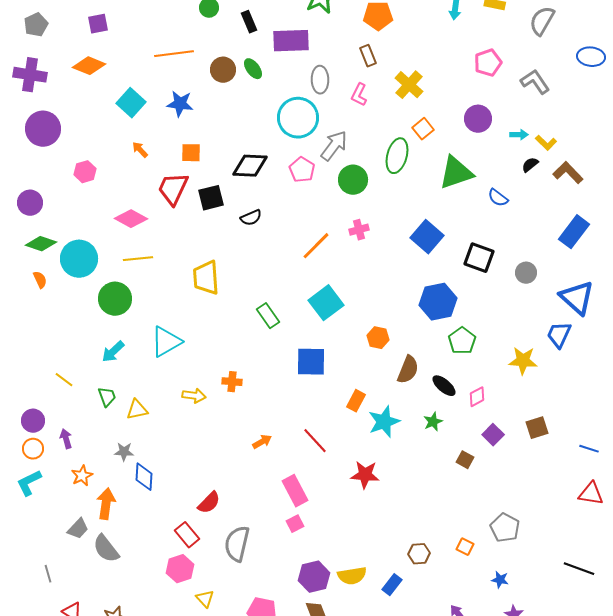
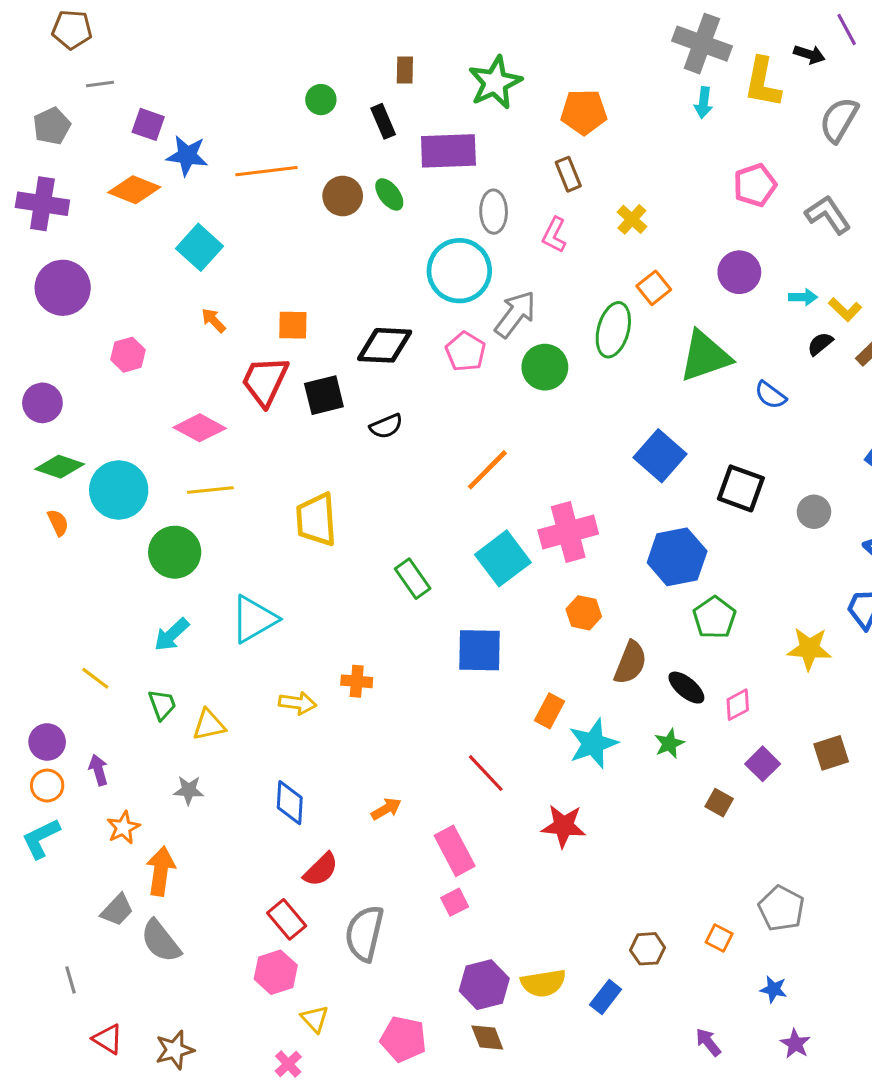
purple square: (98, 24) -> (148, 124), turned 30
yellow cross: (409, 85) -> (632, 219), size x0.7
blue star: (180, 104) -> (187, 156), moved
pink cross: (359, 230) -> (568, 532), moved, size x1.8
orange arrow: (262, 442) -> (386, 809), moved
blue diamond: (144, 477) -> (290, 803), moved

